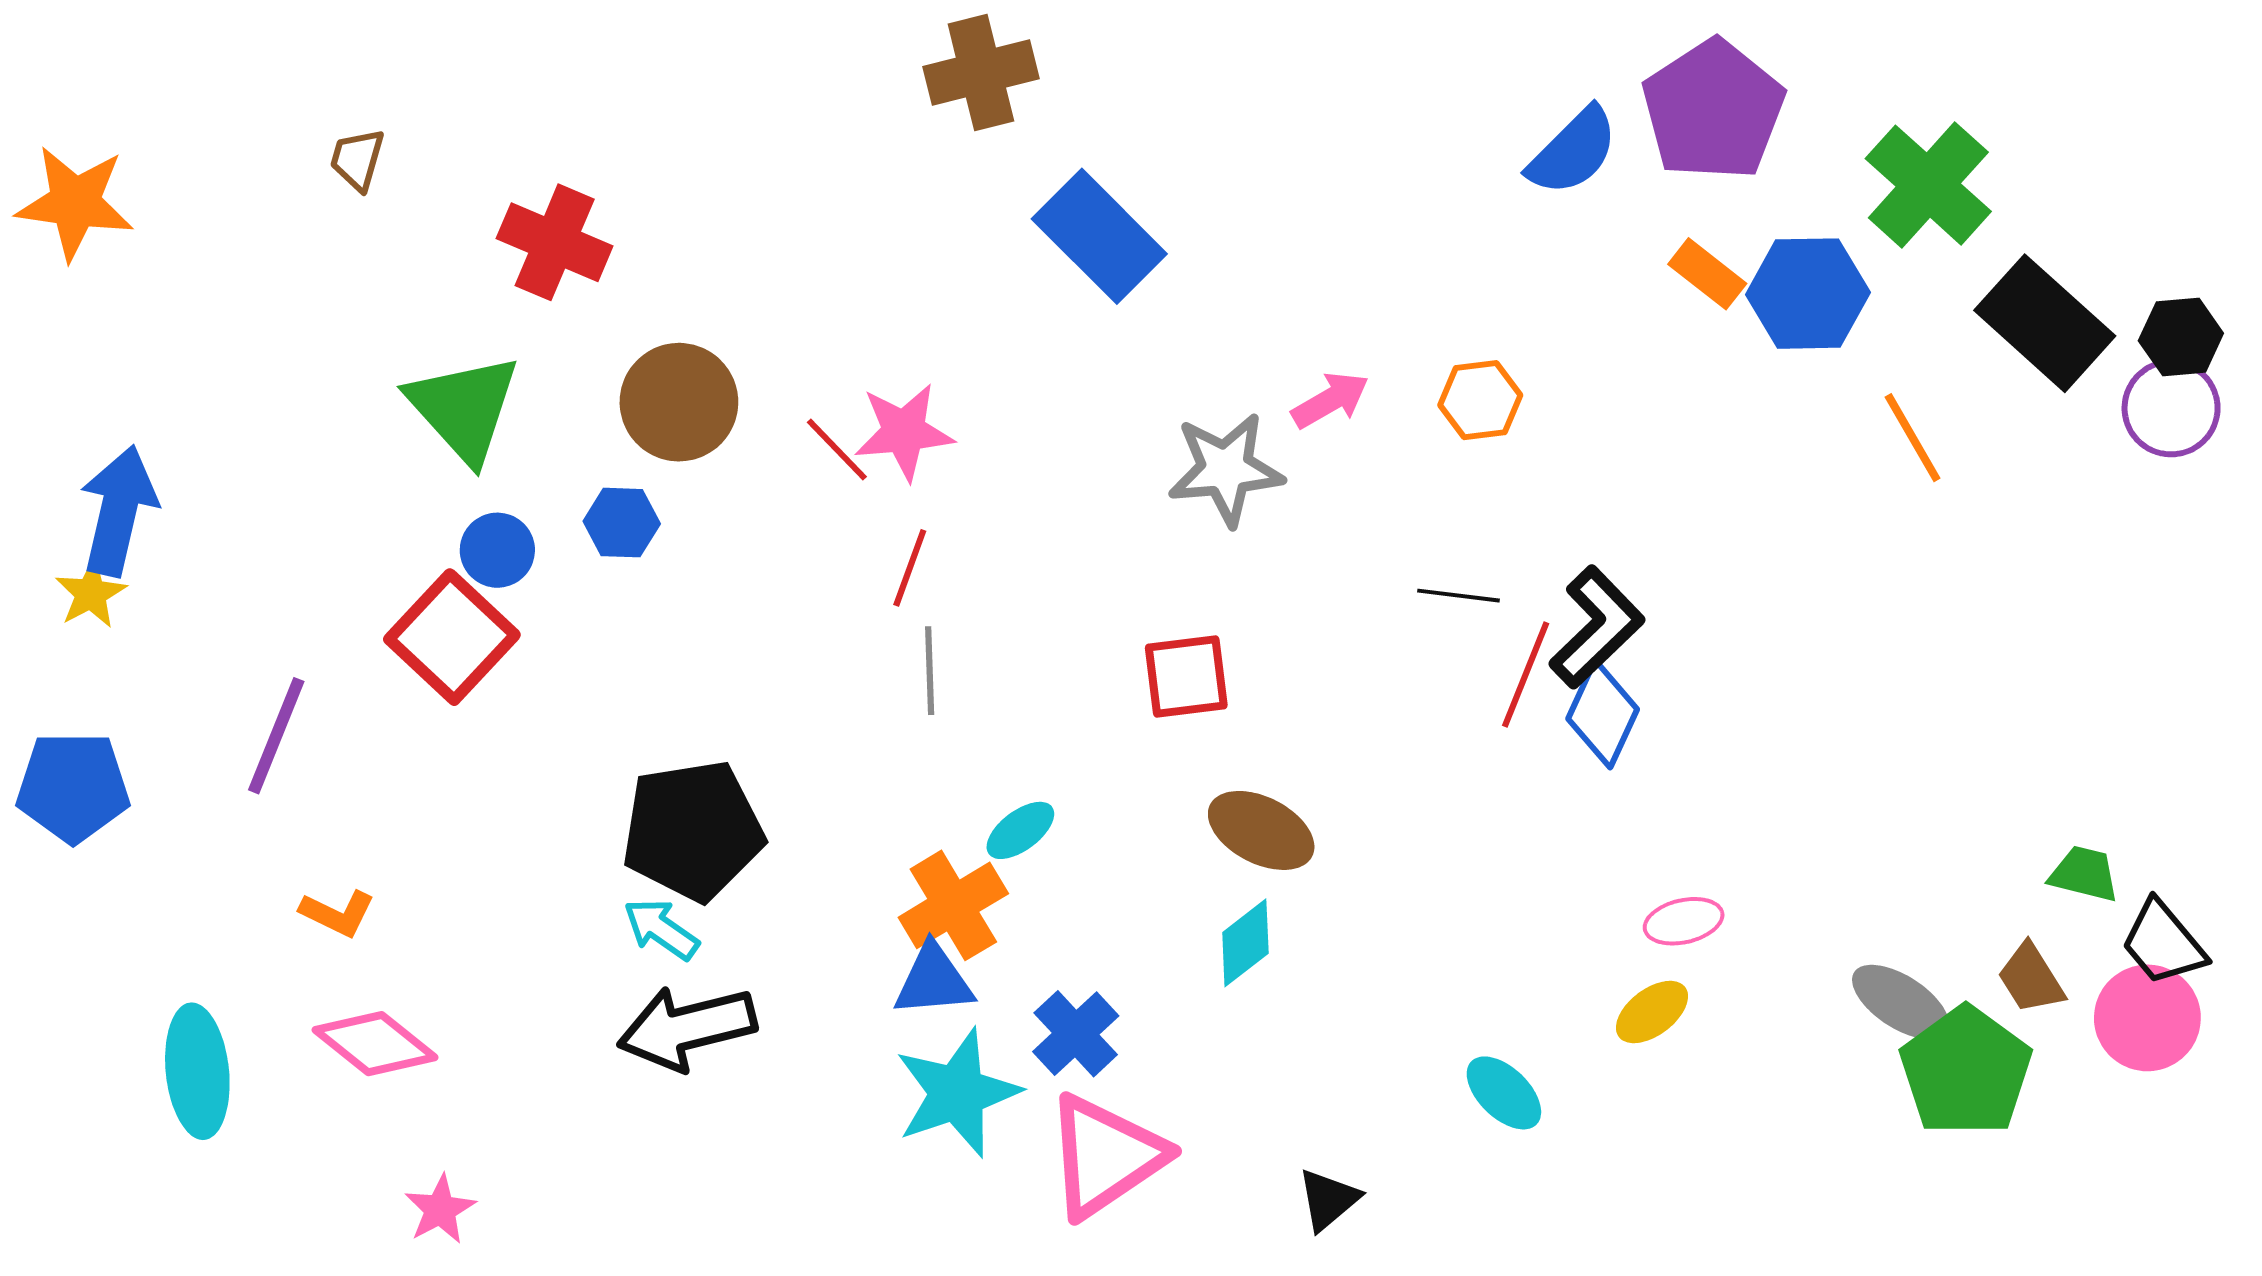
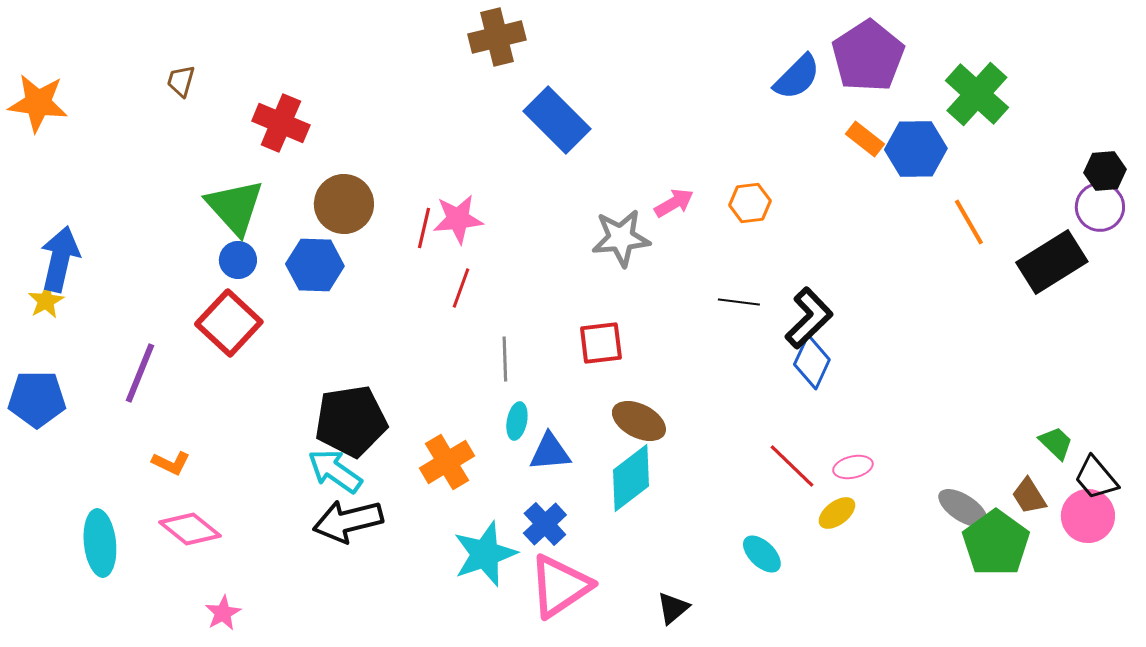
black rectangle: (2045, 323) -> (1052, 262), moved, turned -74
red line: (837, 450) -> (424, 228), turned 57
blue hexagon: (622, 523) -> (315, 265), size x1.5
blue circle: (497, 550) -> (238, 260), moved
gray line: (930, 671) -> (505, 359), moved
red line: (1526, 675) -> (792, 466), moved, turned -68
cyan ellipse: (1020, 830) -> (517, 421), turned -42
green trapezoid: (2084, 874) -> (1056, 443), turned 30
orange cross: (953, 905) -> (447, 462), moved
cyan arrow: (661, 929) -> (335, 471), size x1.4
cyan diamond: (1245, 943) -> (631, 478), size x1.5
blue triangle: (934, 980) -> (550, 452), moved

